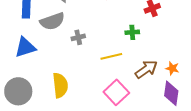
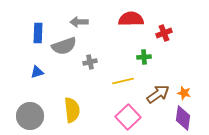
blue triangle: (25, 47) -> (37, 72), size x0.6

